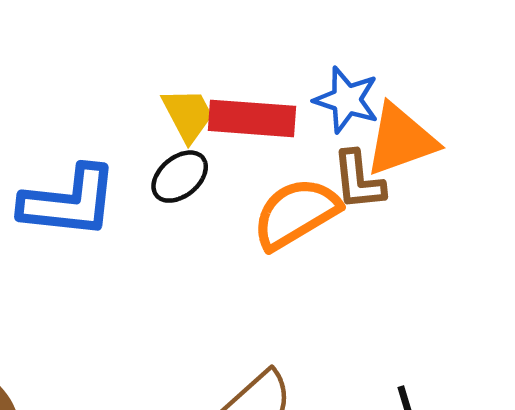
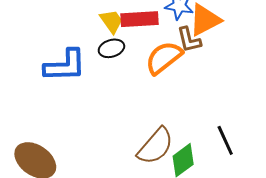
black ellipse: (180, 177) -> (111, 48), turned 30

